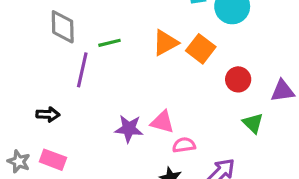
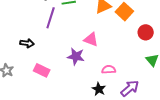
pink triangle: (162, 122) -> (91, 40), moved
pink rectangle: (53, 160) -> (42, 70), moved

